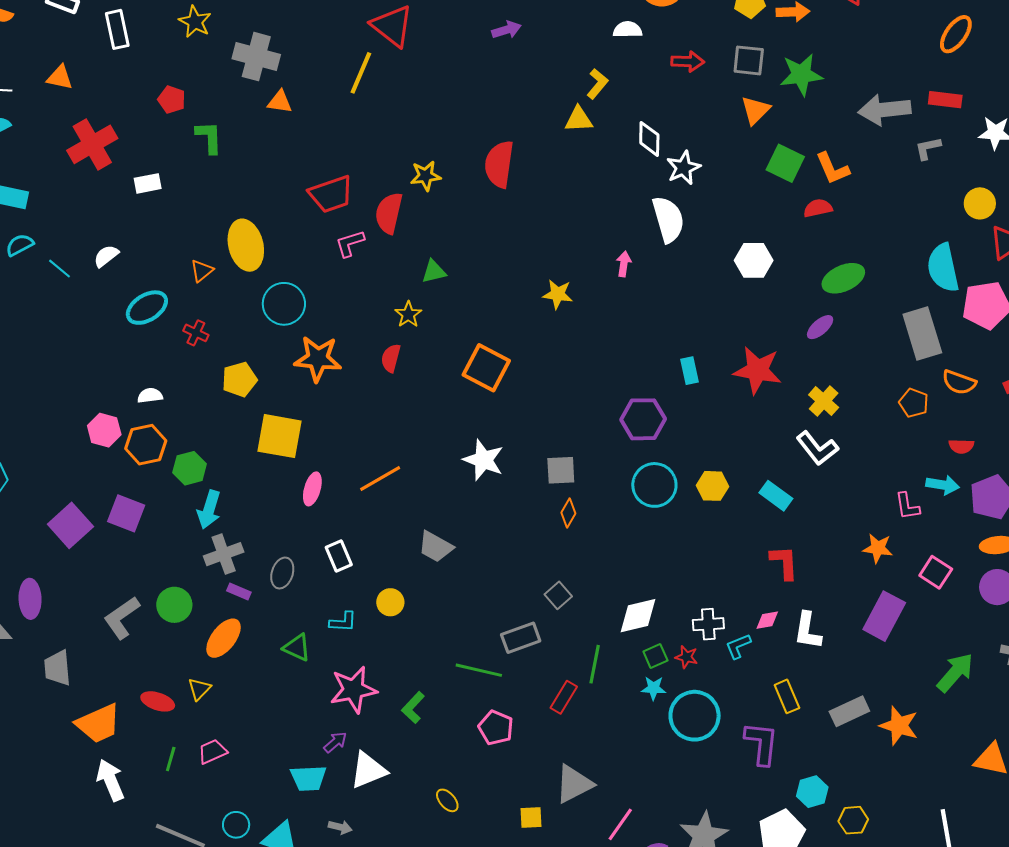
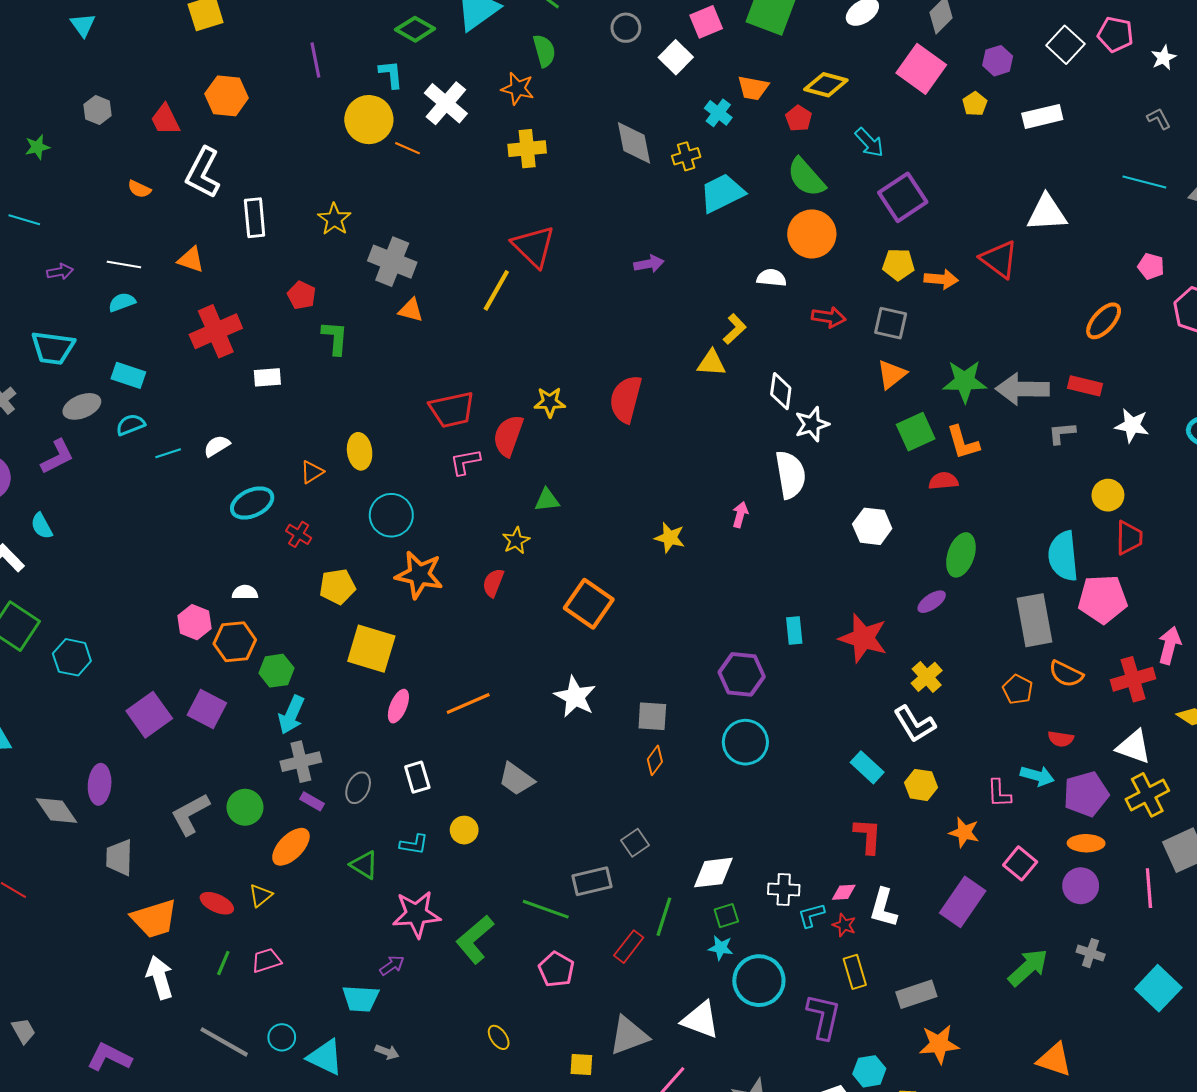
green star: (801, 75) -> (965, 381), moved
green square: (785, 163) -> (916, 432), turned 33
yellow ellipse: (246, 245) -> (360, 451), size x0.7
cyan line: (60, 269) -> (168, 453), turned -65
green ellipse: (843, 278) -> (961, 555), turned -54
yellow hexagon: (713, 486) -> (921, 785), moved
red star: (686, 657) -> (844, 925), moved
green L-shape: (413, 708) -> (475, 939), size x1.5
orange star: (899, 726) -> (939, 1044), moved, turned -30
white triangle: (368, 770) -> (701, 1020), moved, turned 36

